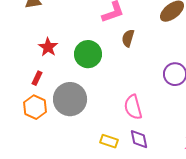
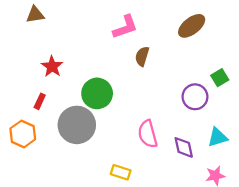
green circle: (88, 54) -> (97, 93), moved
orange hexagon: (35, 107) -> (23, 134), moved
purple diamond: (139, 139) -> (184, 147), moved

